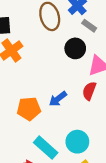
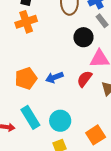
orange pentagon: (29, 109) -> (26, 78), turned -30

